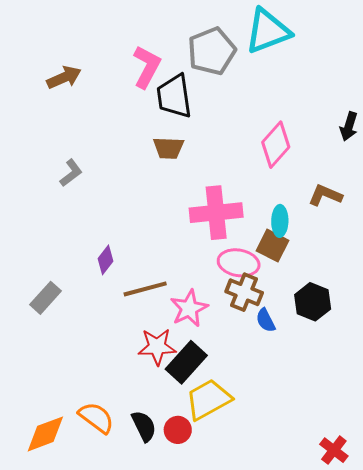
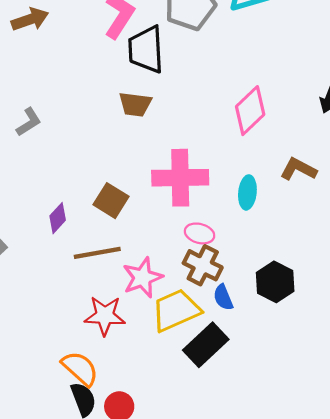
brown square: (273, 246) -> (111, 201), moved
pink ellipse: (239, 263) -> (200, 233), size x0.7
black rectangle: (186, 362) -> (206, 345), moved
yellow trapezoid: (208, 399) -> (176, 310), moved
orange semicircle: (96, 418) -> (80, 368), moved

